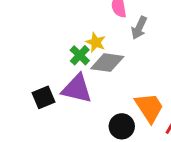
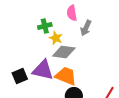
green cross: (80, 55) -> (45, 26), moved, turned 32
orange trapezoid: (149, 108) -> (66, 76), moved, turned -35

